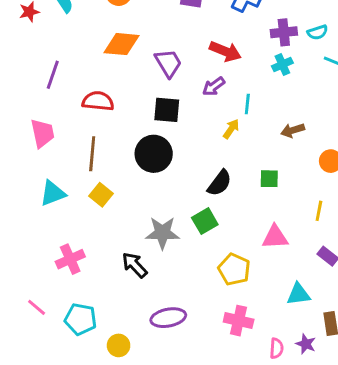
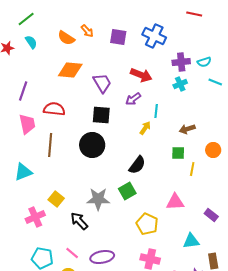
pink trapezoid: (42, 133) -> (27, 124), moved
green square: (269, 179) -> (178, 153), moved
yellow square: (101, 195) -> (56, 199), moved
yellow line: (319, 211) -> (192, 169), moved
pink line: (37, 307) -> (72, 253), moved

